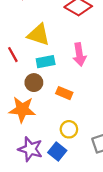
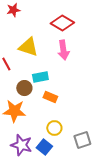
pink arrow: (79, 55) -> (63, 50), moved
cyan rectangle: (46, 62) -> (40, 77), moved

